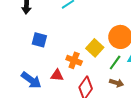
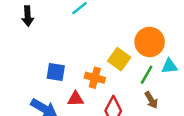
blue square: (39, 40) -> (56, 72), moved
brown arrow: (117, 83) -> (151, 100), turned 48

